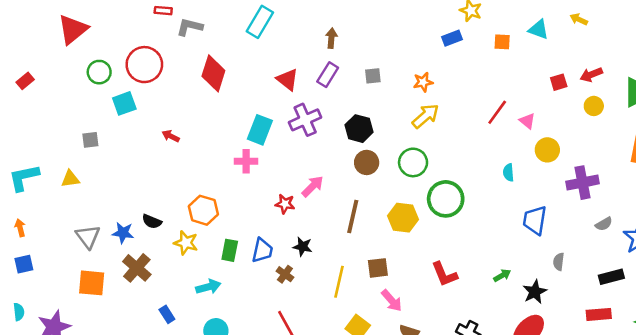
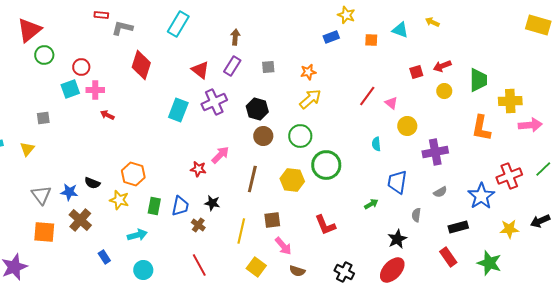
red circle: (144, 65) -> (81, 67), moved, size x0.6
green circle: (99, 72) -> (44, 55), moved
pink cross: (246, 161) -> (95, 90), moved
yellow triangle: (70, 179) -> (27, 149), turned -42
gray semicircle: (604, 224) -> (440, 192), moved
green arrow: (502, 275) -> (371, 204), moved
red rectangle: (599, 314) -> (448, 257), turned 60

